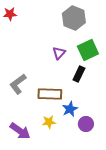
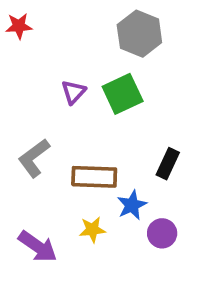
green square: (88, 50) -> (123, 94), moved
purple triangle: (59, 53) -> (74, 92), moved
black rectangle: (79, 74) -> (168, 164), moved

